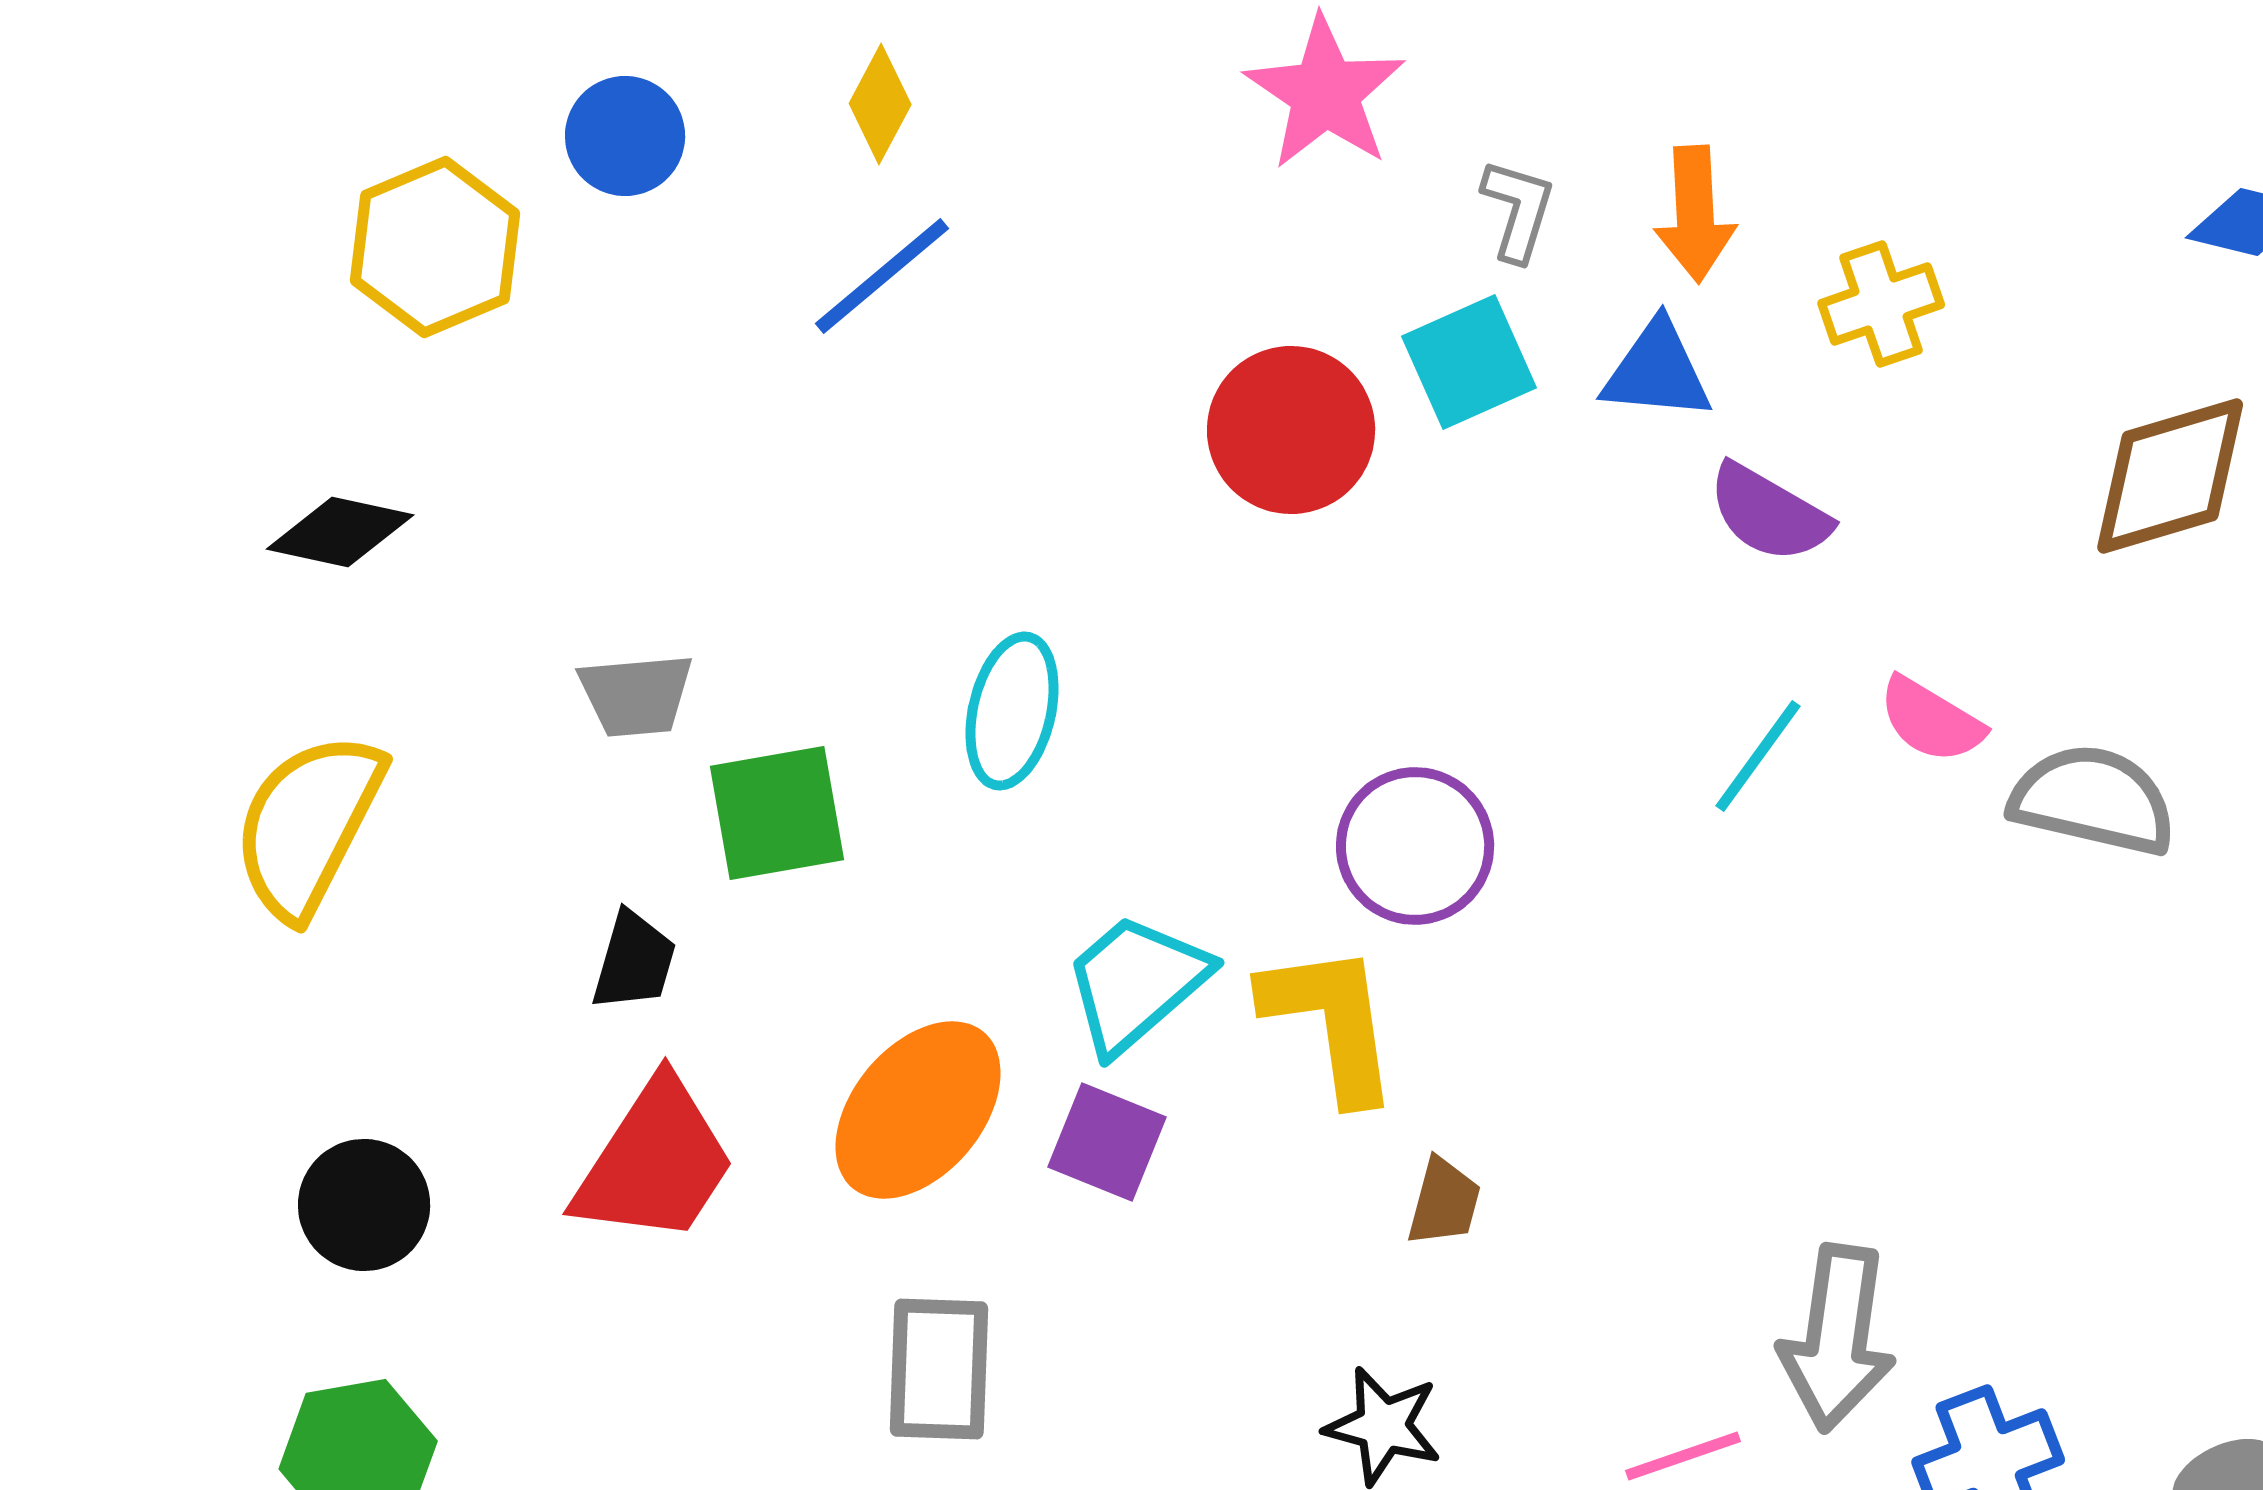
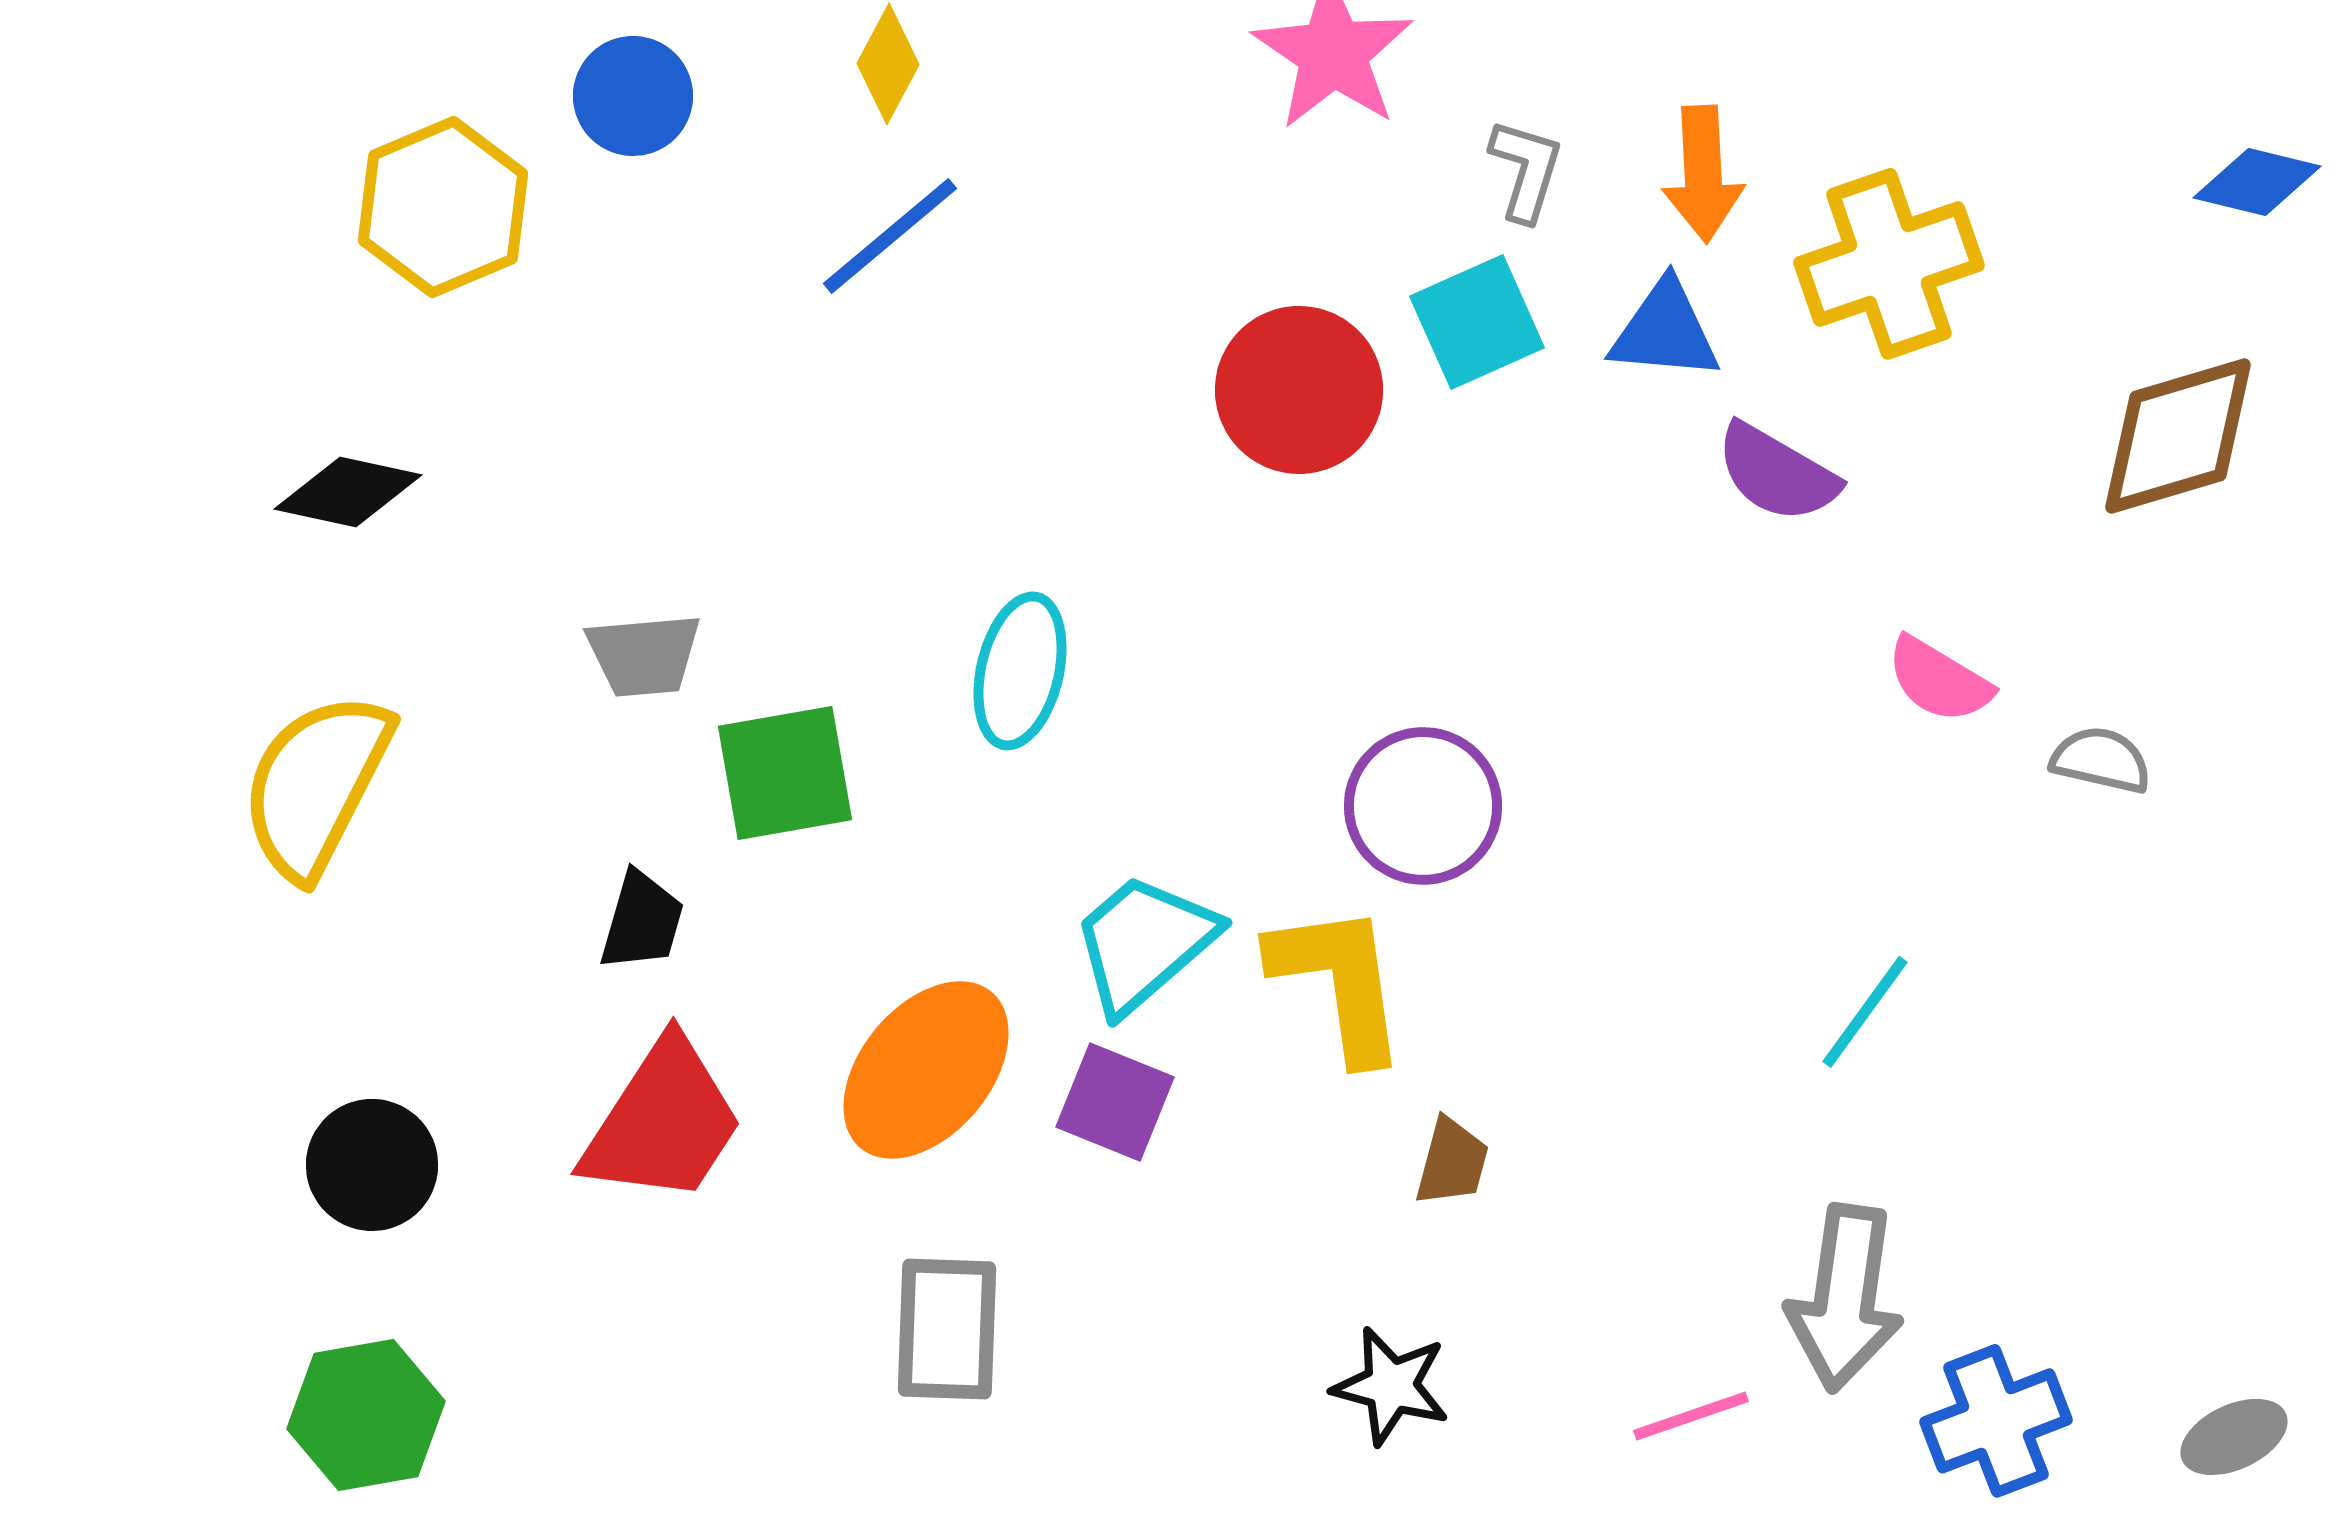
yellow cross: (1881, 304) -> (1889, 264), size x1.5
cyan line: (1758, 756) -> (1865, 1012), moved
gray semicircle: (2093, 800) -> (2101, 760), size x0.6

